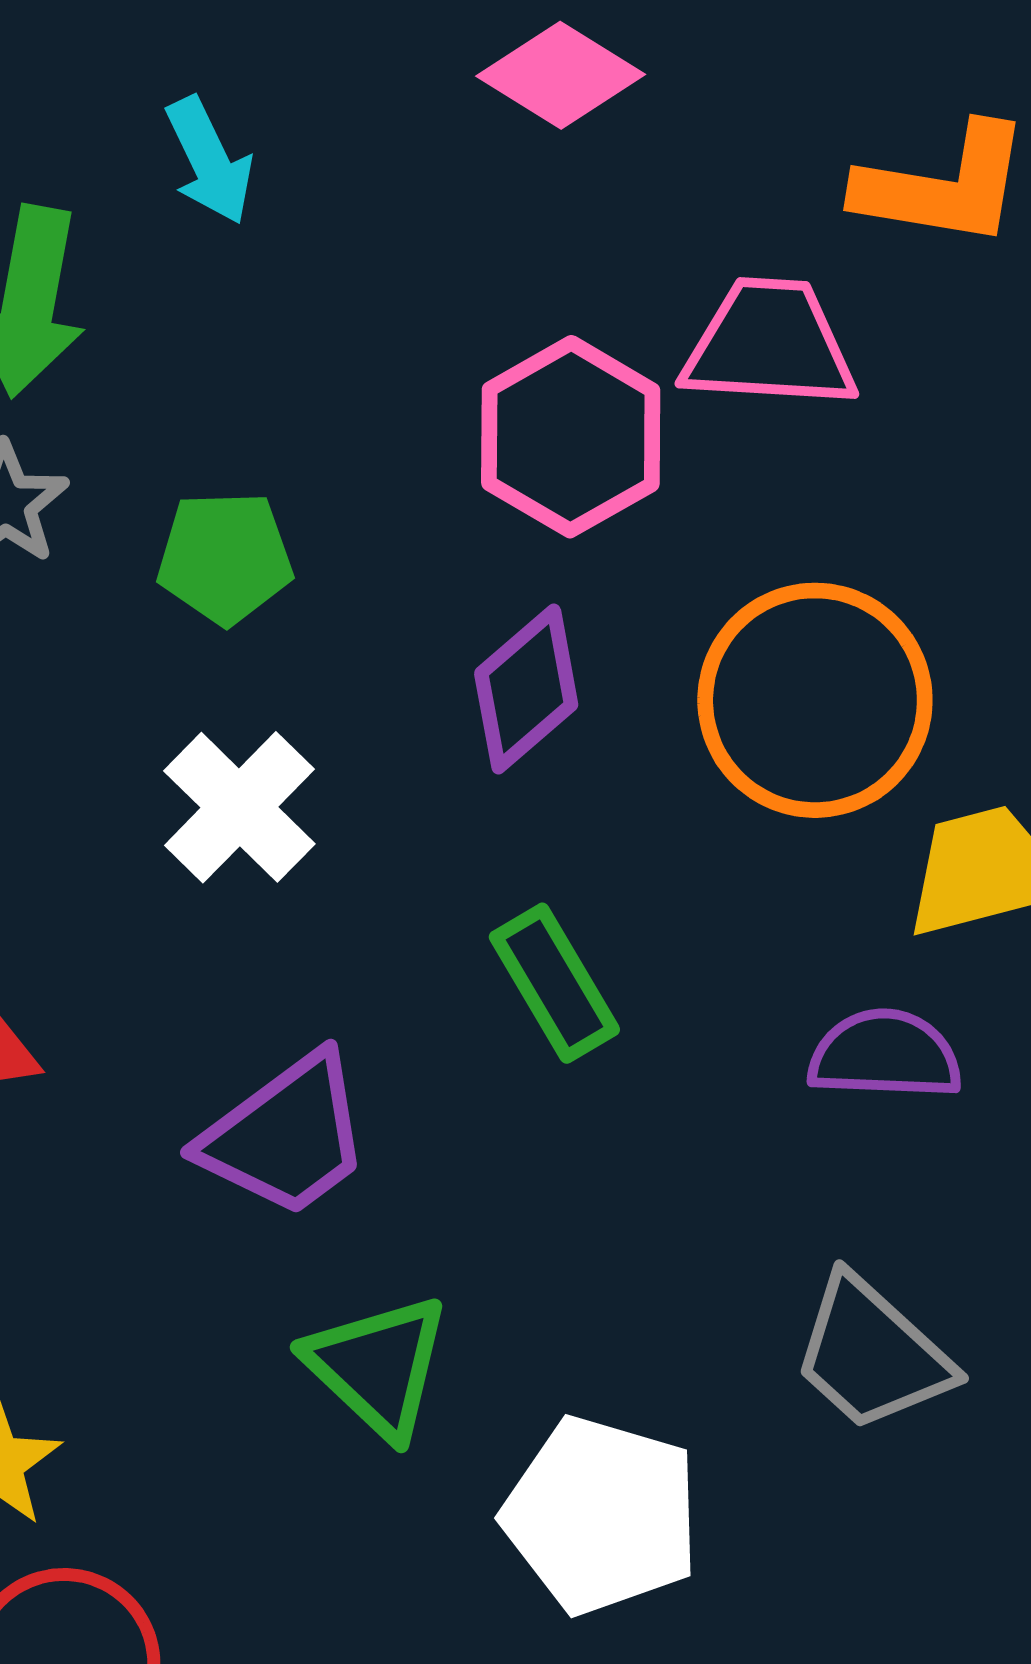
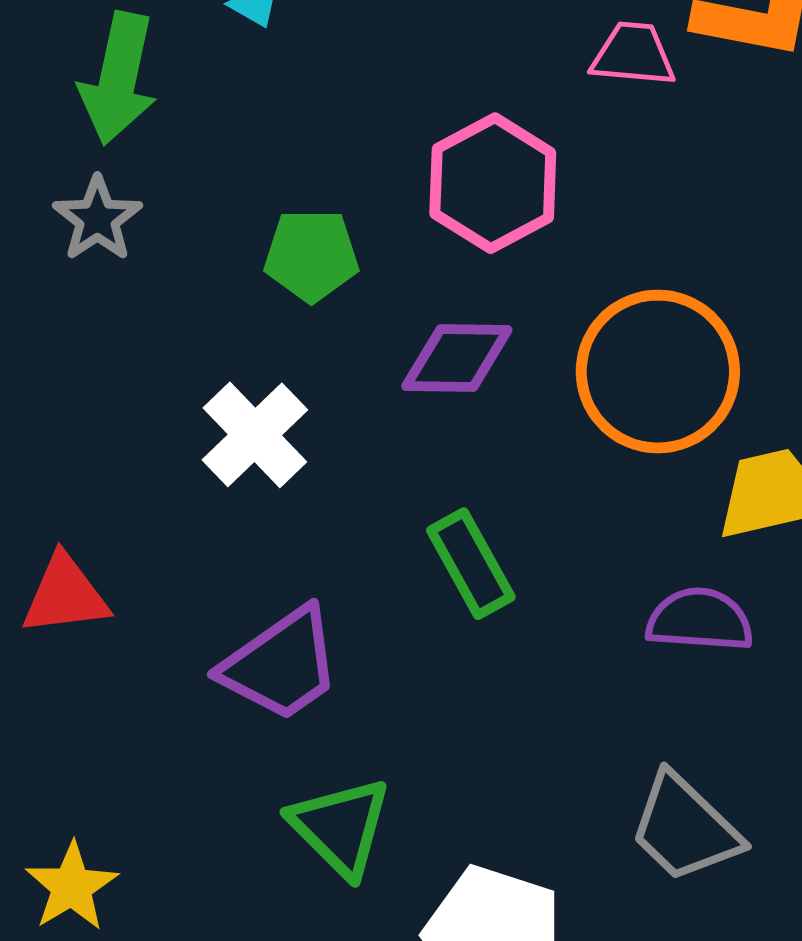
pink trapezoid: (769, 344) -> (633, 54), moved, size x0.7
green pentagon: (225, 558) -> (311, 255), moved
purple diamond: (526, 689) -> (457, 358), turned 40

